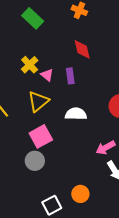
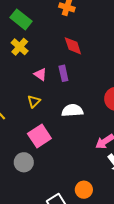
yellow cross: (30, 65) -> (20, 47), moved
yellow triangle: (38, 101) -> (34, 101), size x0.6
gray circle: (35, 161) -> (24, 162), moved

